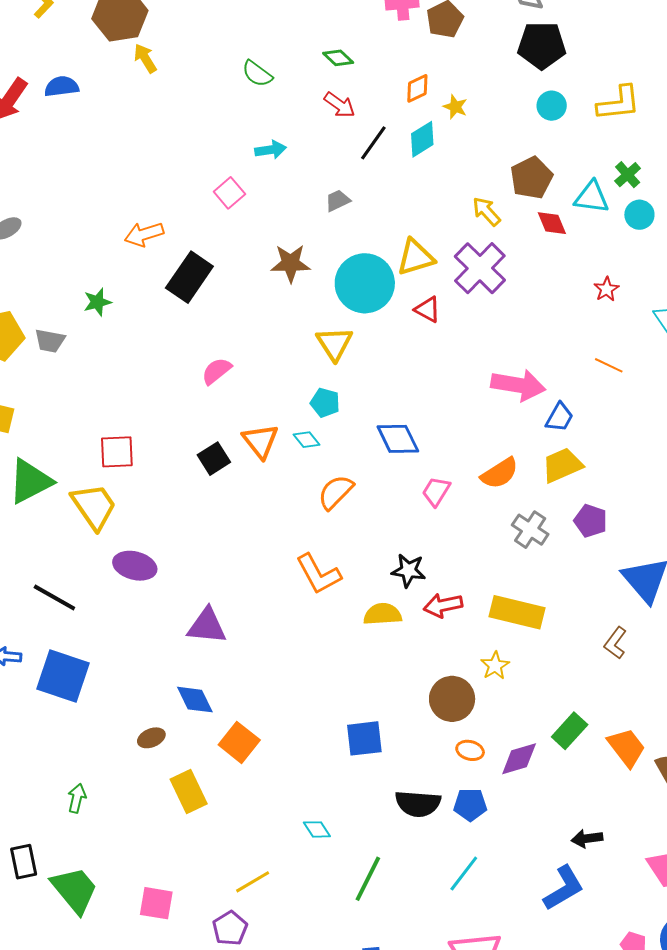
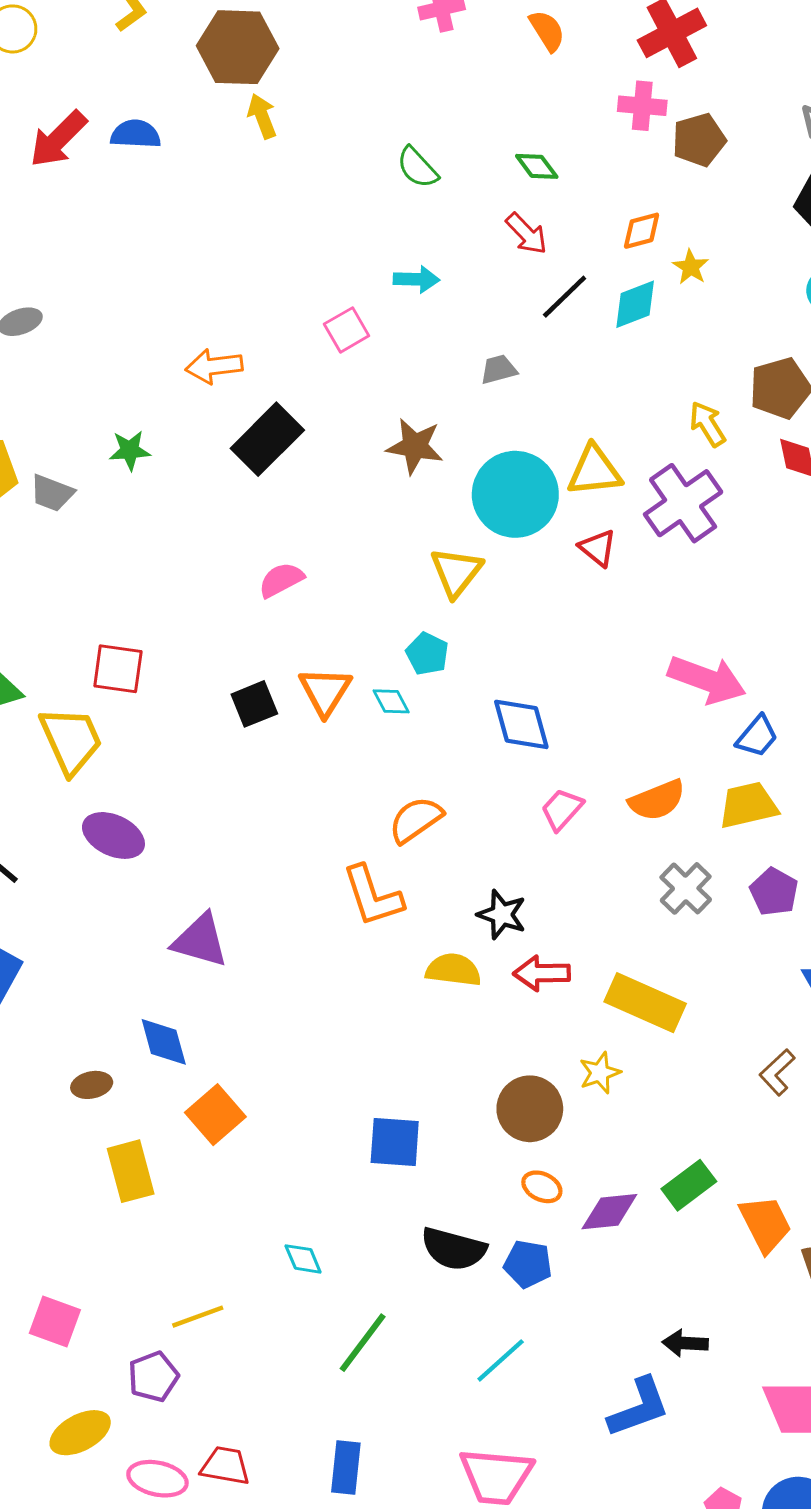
orange semicircle: (336, 492) -> (416, 820), moved

